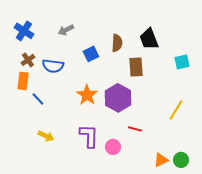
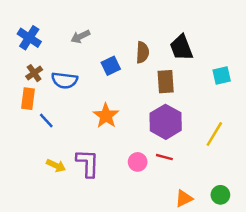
purple hexagon: (118, 98) -> (166, 122), moved
purple L-shape: (89, 136) -> (88, 163), moved
pink circle: (113, 147) -> (138, 162), moved
orange triangle: (161, 160) -> (184, 198), moved

